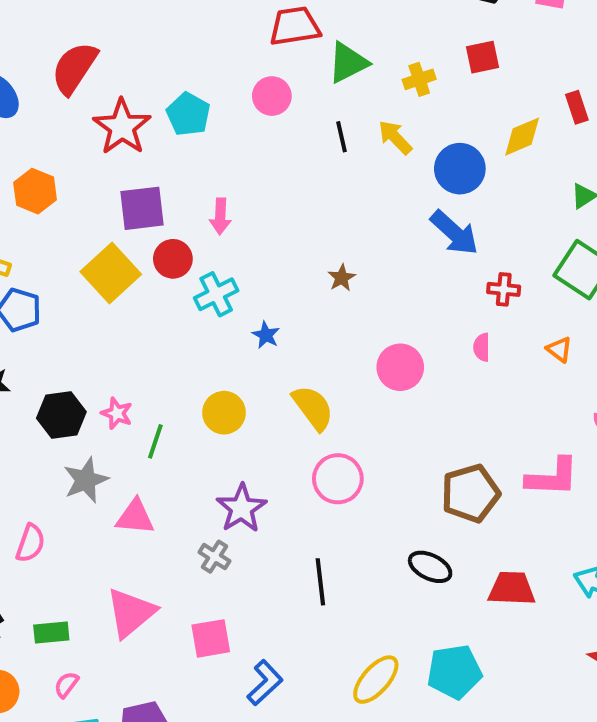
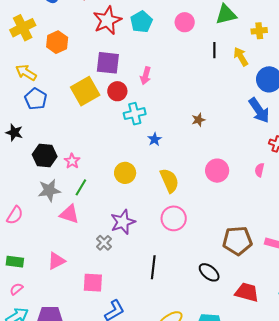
green line: (155, 441) -> (81, 187), moved
pink triangle: (131, 613) -> (56, 261), size x0.7

